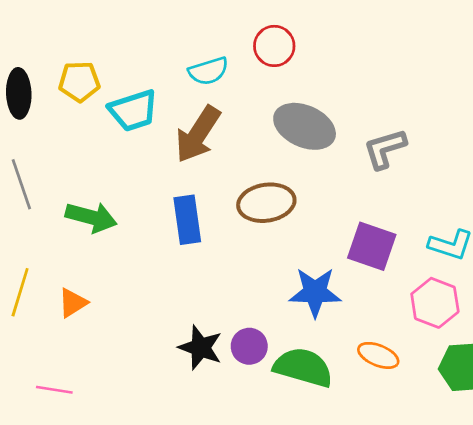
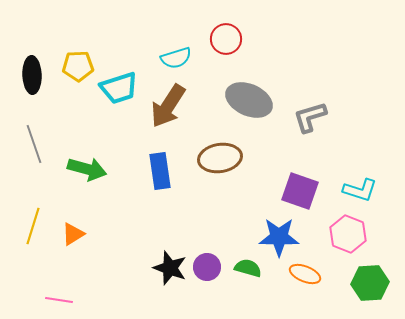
blue star: (315, 292) -> (279, 237), moved
green semicircle: (303, 367) -> (248, 268), moved, size x0.6

